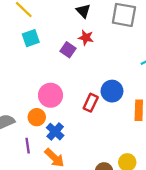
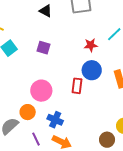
red star: (86, 38) -> (91, 45), moved
orange circle: (37, 117) -> (28, 112), moved

